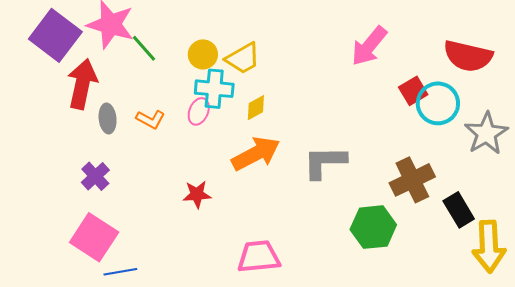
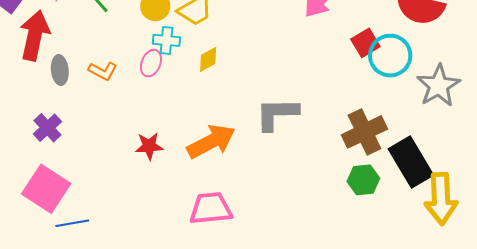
cyan cross: (214, 89) -> (166, 40), size x0.7
orange arrow: (256, 154) -> (211, 141), moved
black rectangle: (459, 210) -> (411, 162), size x1.4
green hexagon: (373, 227) -> (363, 180), moved, size x0.7

